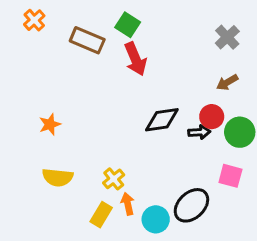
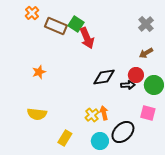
orange cross: (34, 20) -> (32, 13), moved
green square: (128, 25) -> (76, 24), moved
orange star: (50, 124) -> (39, 72), moved
yellow cross: (114, 179) -> (92, 115), moved
orange arrow: (128, 204) -> (104, 113), moved

